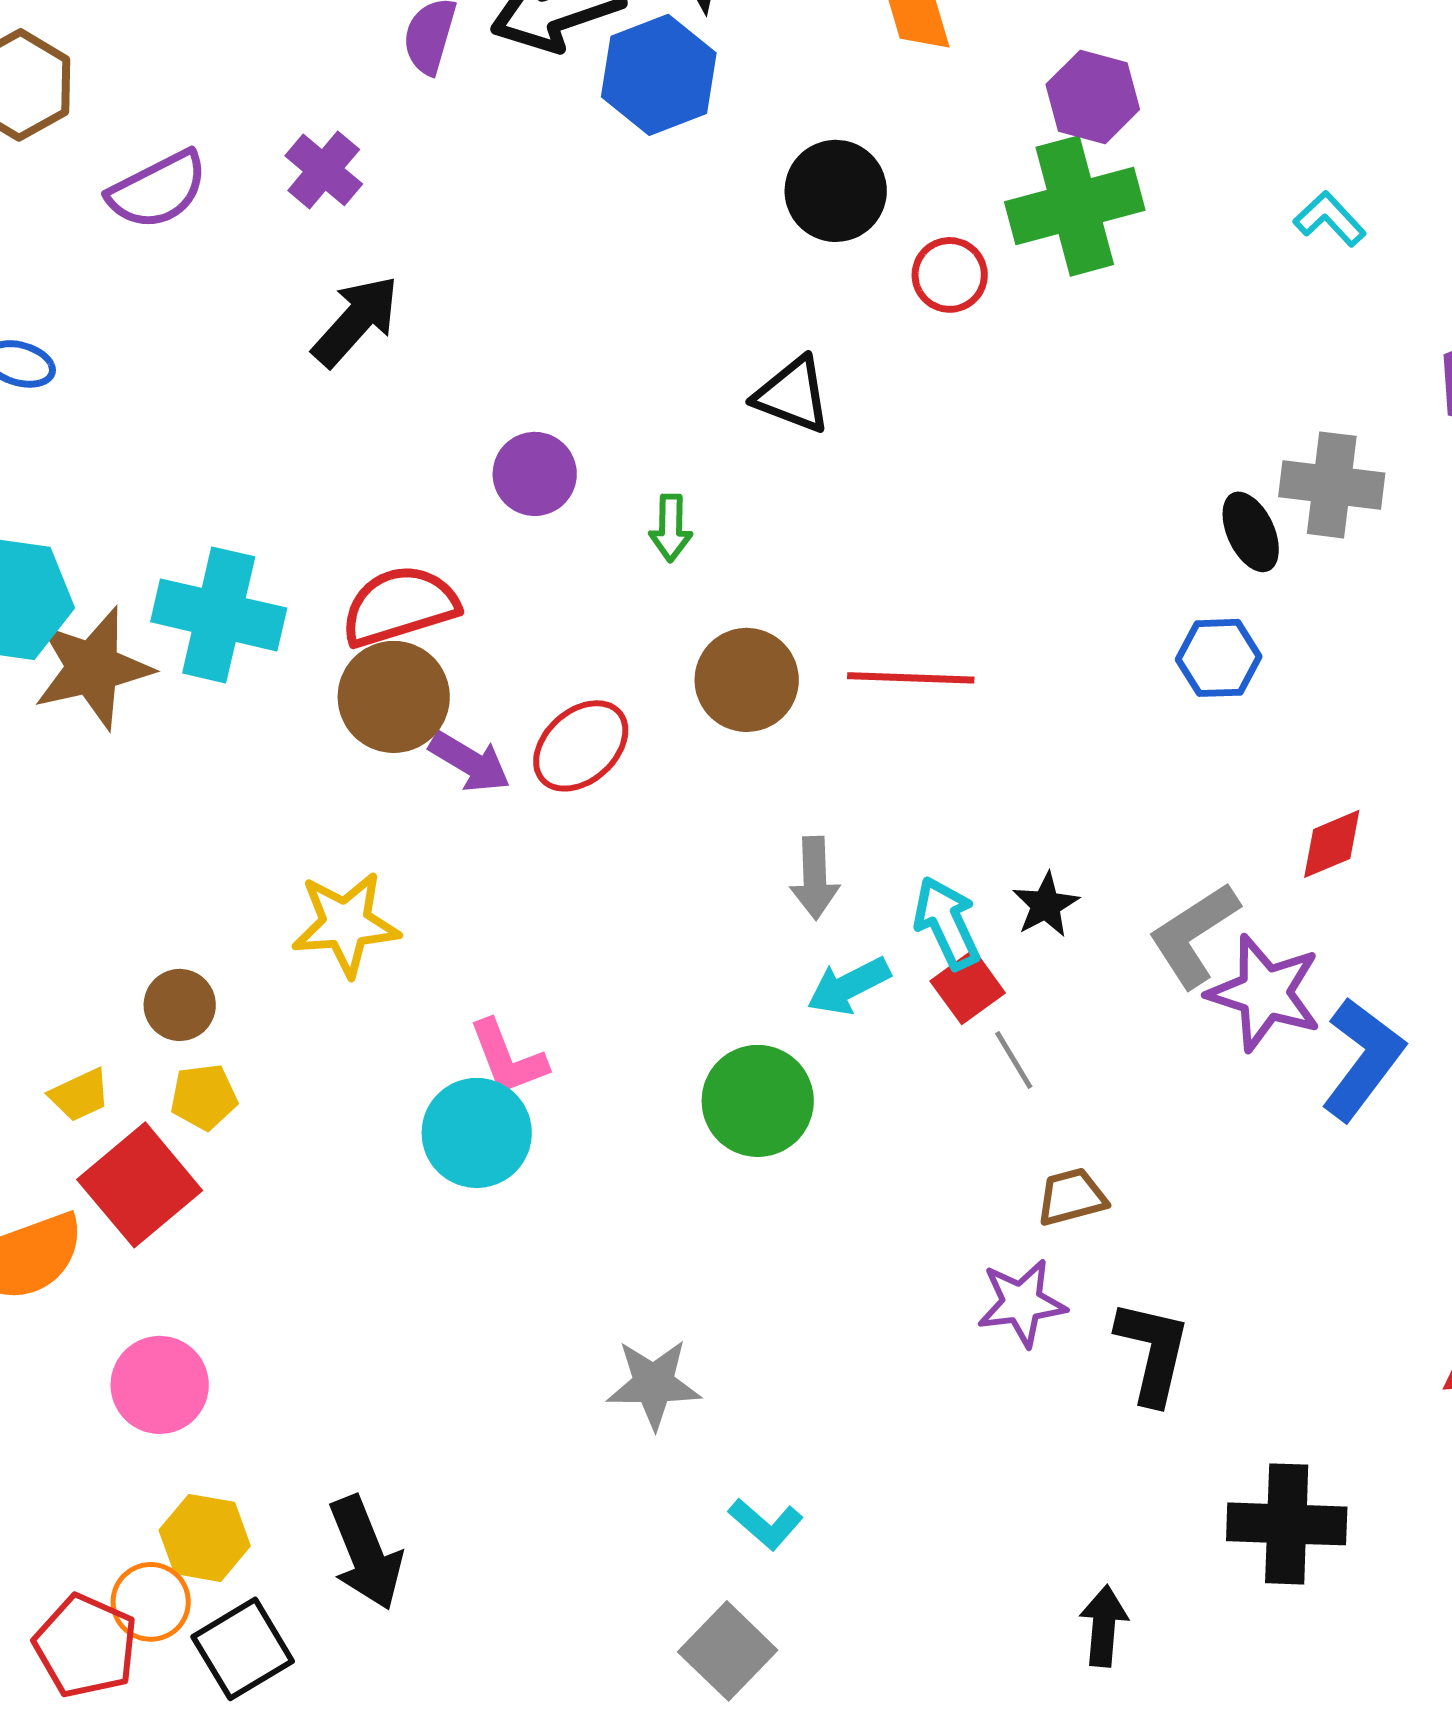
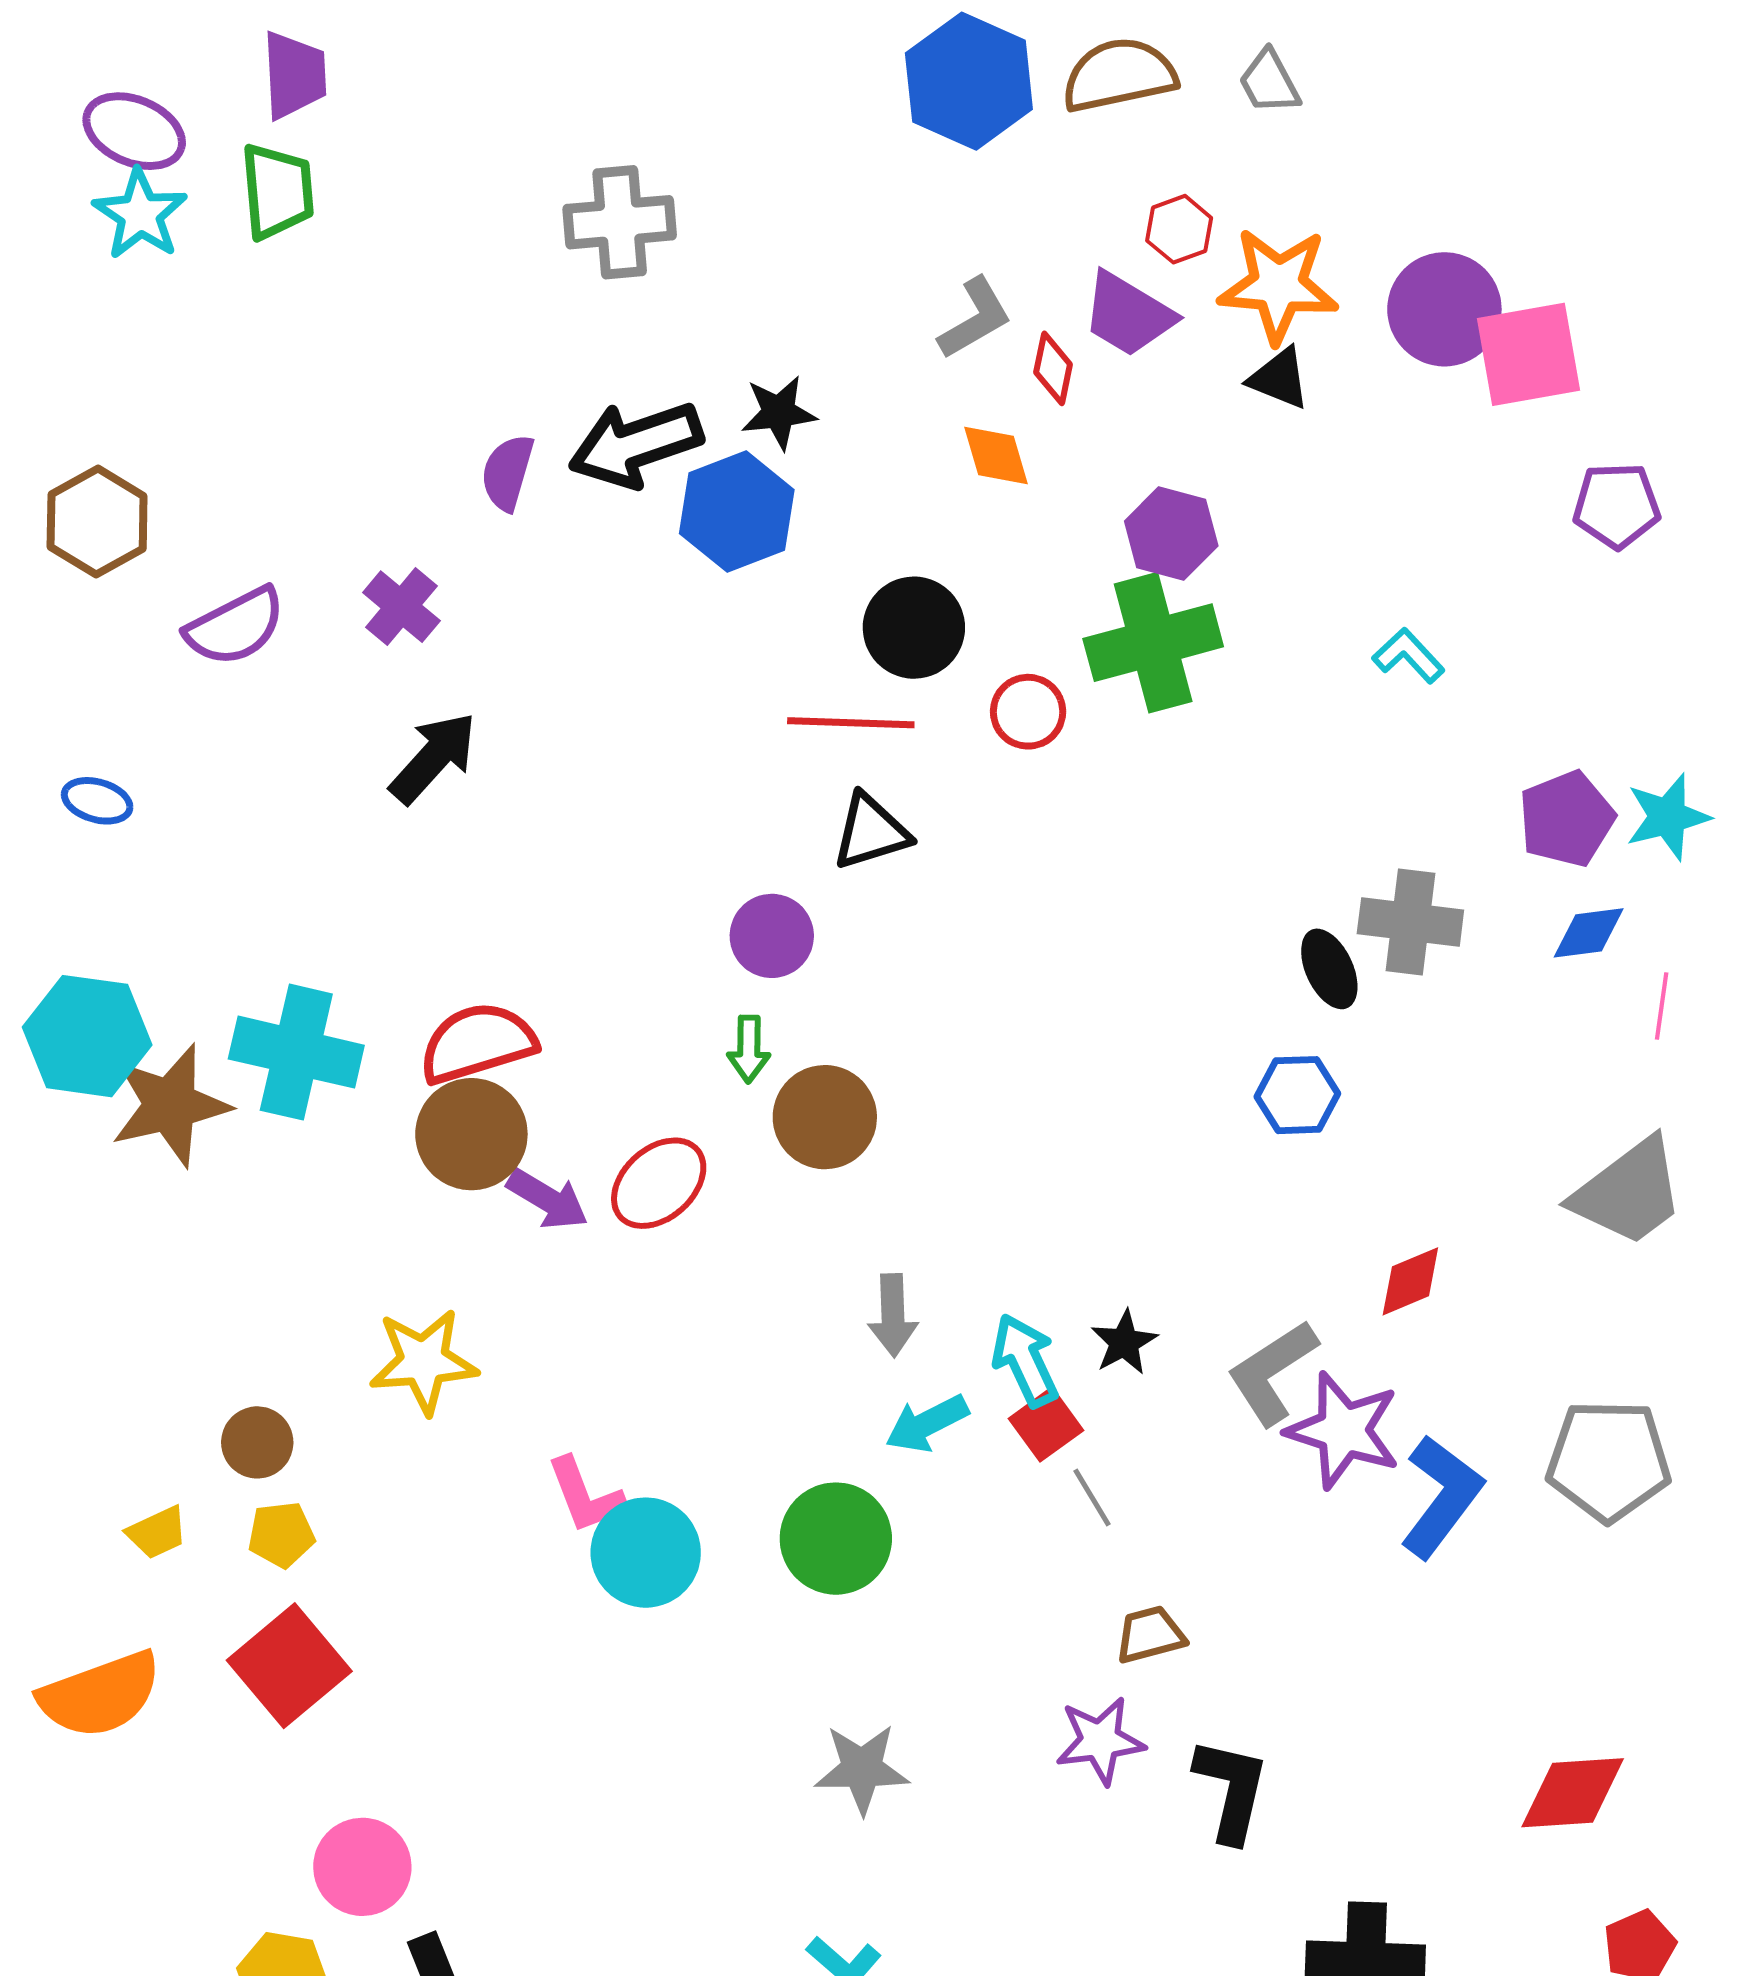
black triangle: (793, 395) -> (871, 832), turned -38
purple circle: (535, 474) -> (772, 936), moved
green arrow: (671, 528) -> (749, 1049), moved
red line: (911, 678) -> (851, 723), moved
cyan circle: (477, 1133) -> (646, 1553), moved
red square: (140, 1185) -> (289, 1666), moved
gray star: (654, 1384) -> (862, 1769), moved
pink circle: (160, 1385) -> (362, 1867), moved

